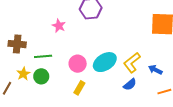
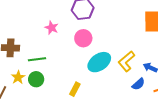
pink circle: (78, 64) -> (83, 38), moved
blue semicircle: (130, 84) -> (138, 84), moved

